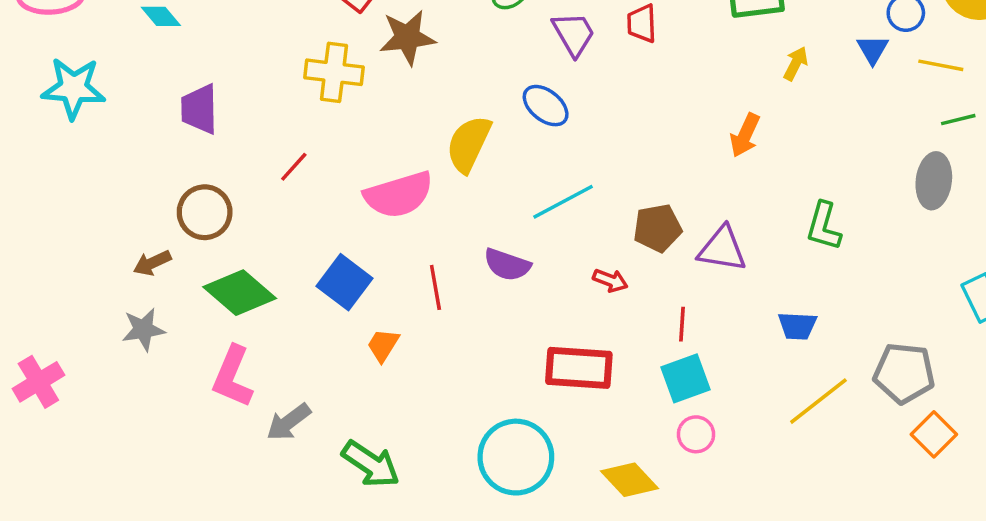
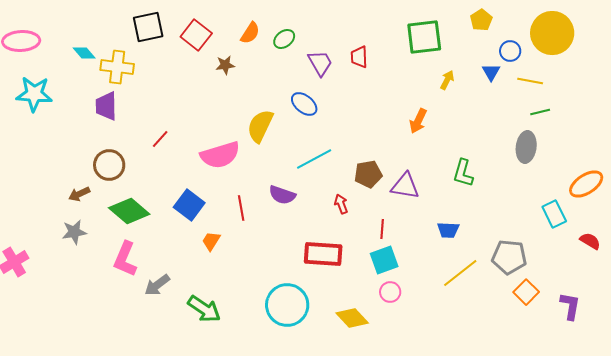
brown star: (407, 37) -> (225, 65), size x0.6
yellow cross: (334, 72) -> (117, 67), moved
red arrow: (610, 280) -> (341, 204), turned -132

